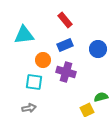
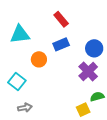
purple cross: (66, 72) -> (88, 71), moved, turned 30
cyan square: (34, 82) -> (17, 82), moved, turned 30

